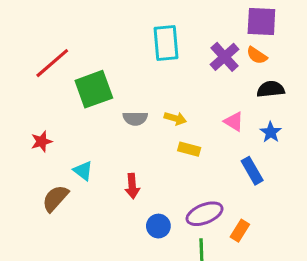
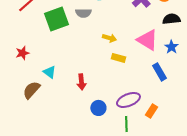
gray semicircle: (135, 118) -> (83, 13), moved
pink triangle: (234, 121) -> (147, 40), size x1.6

